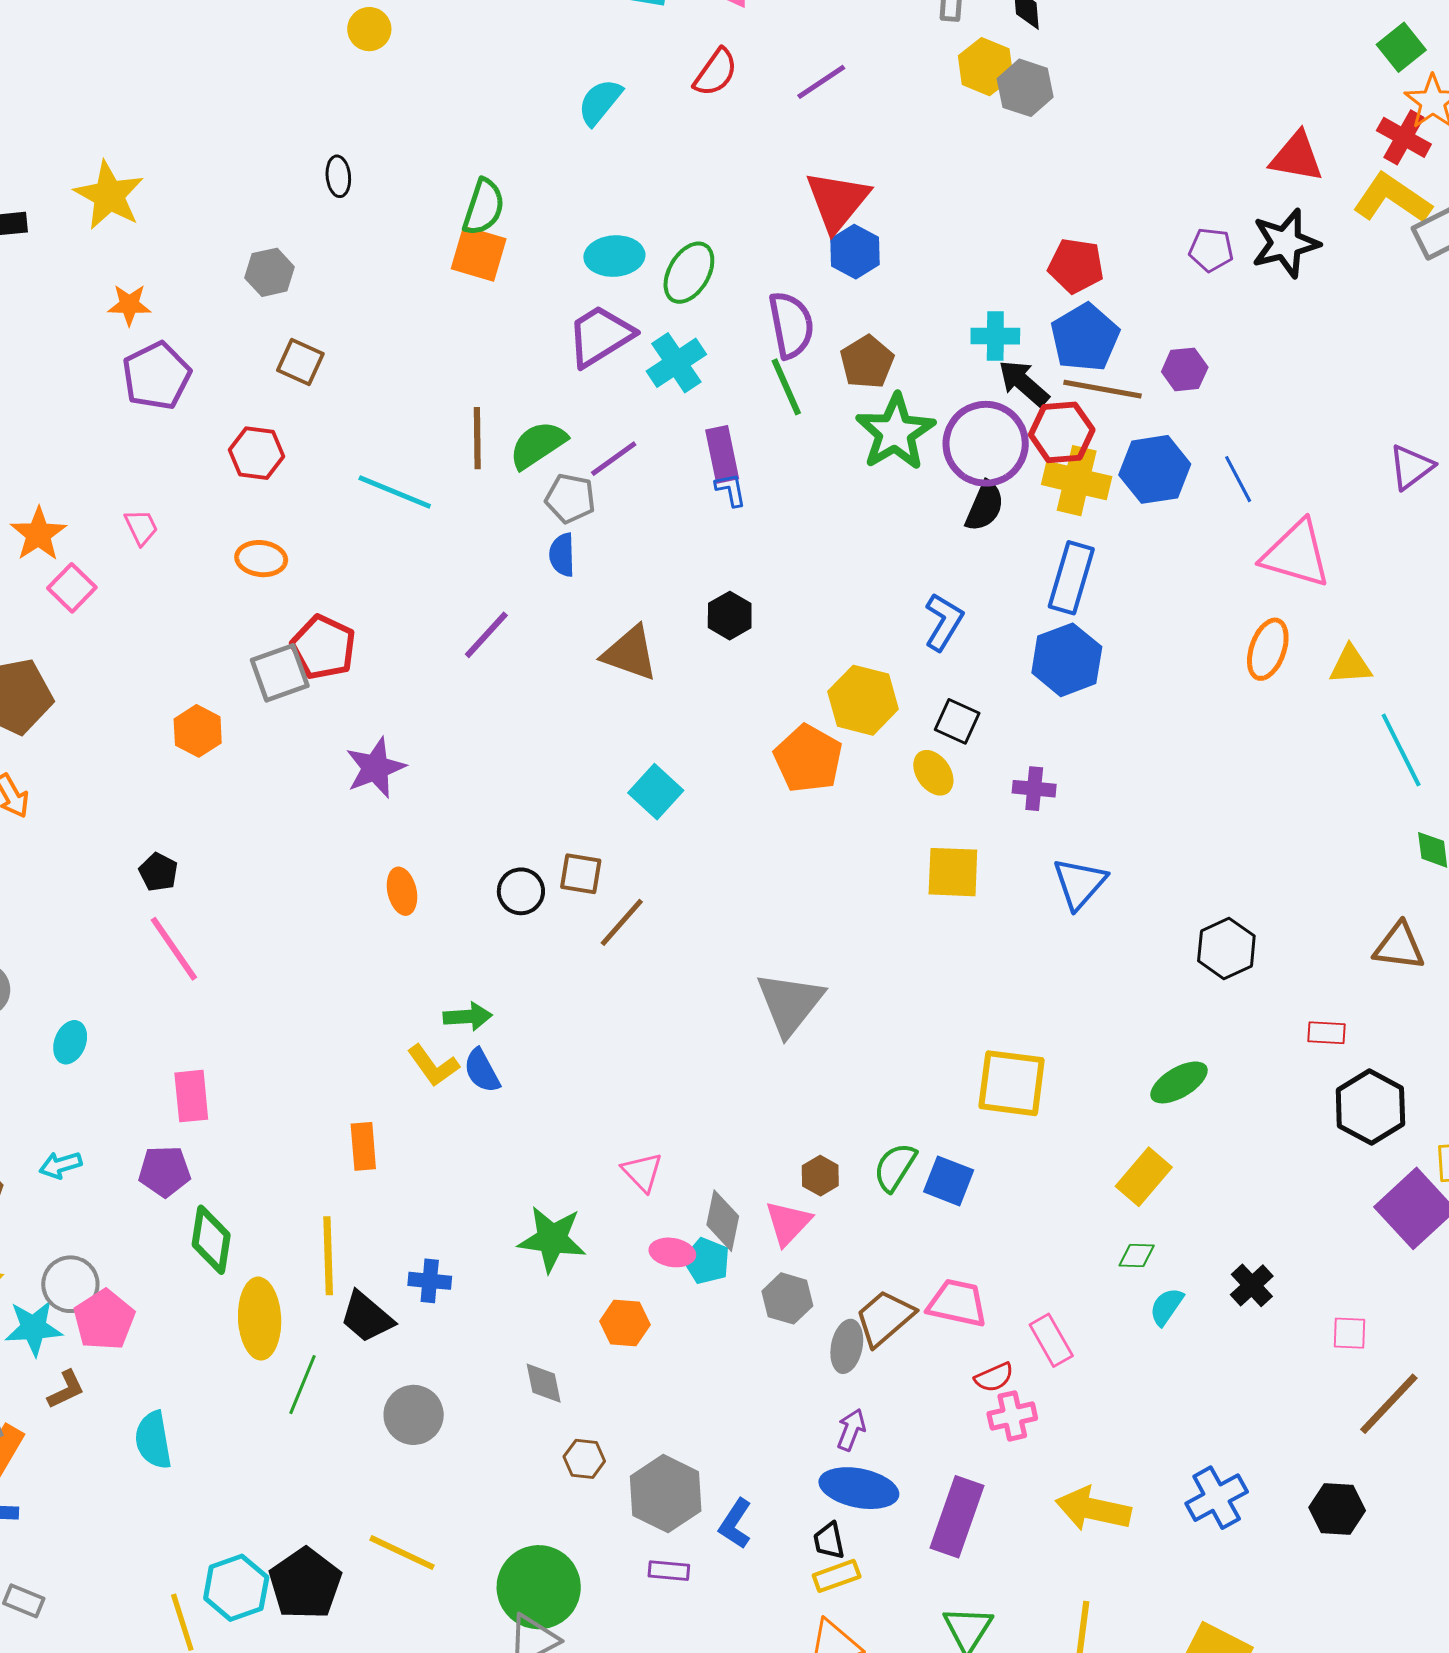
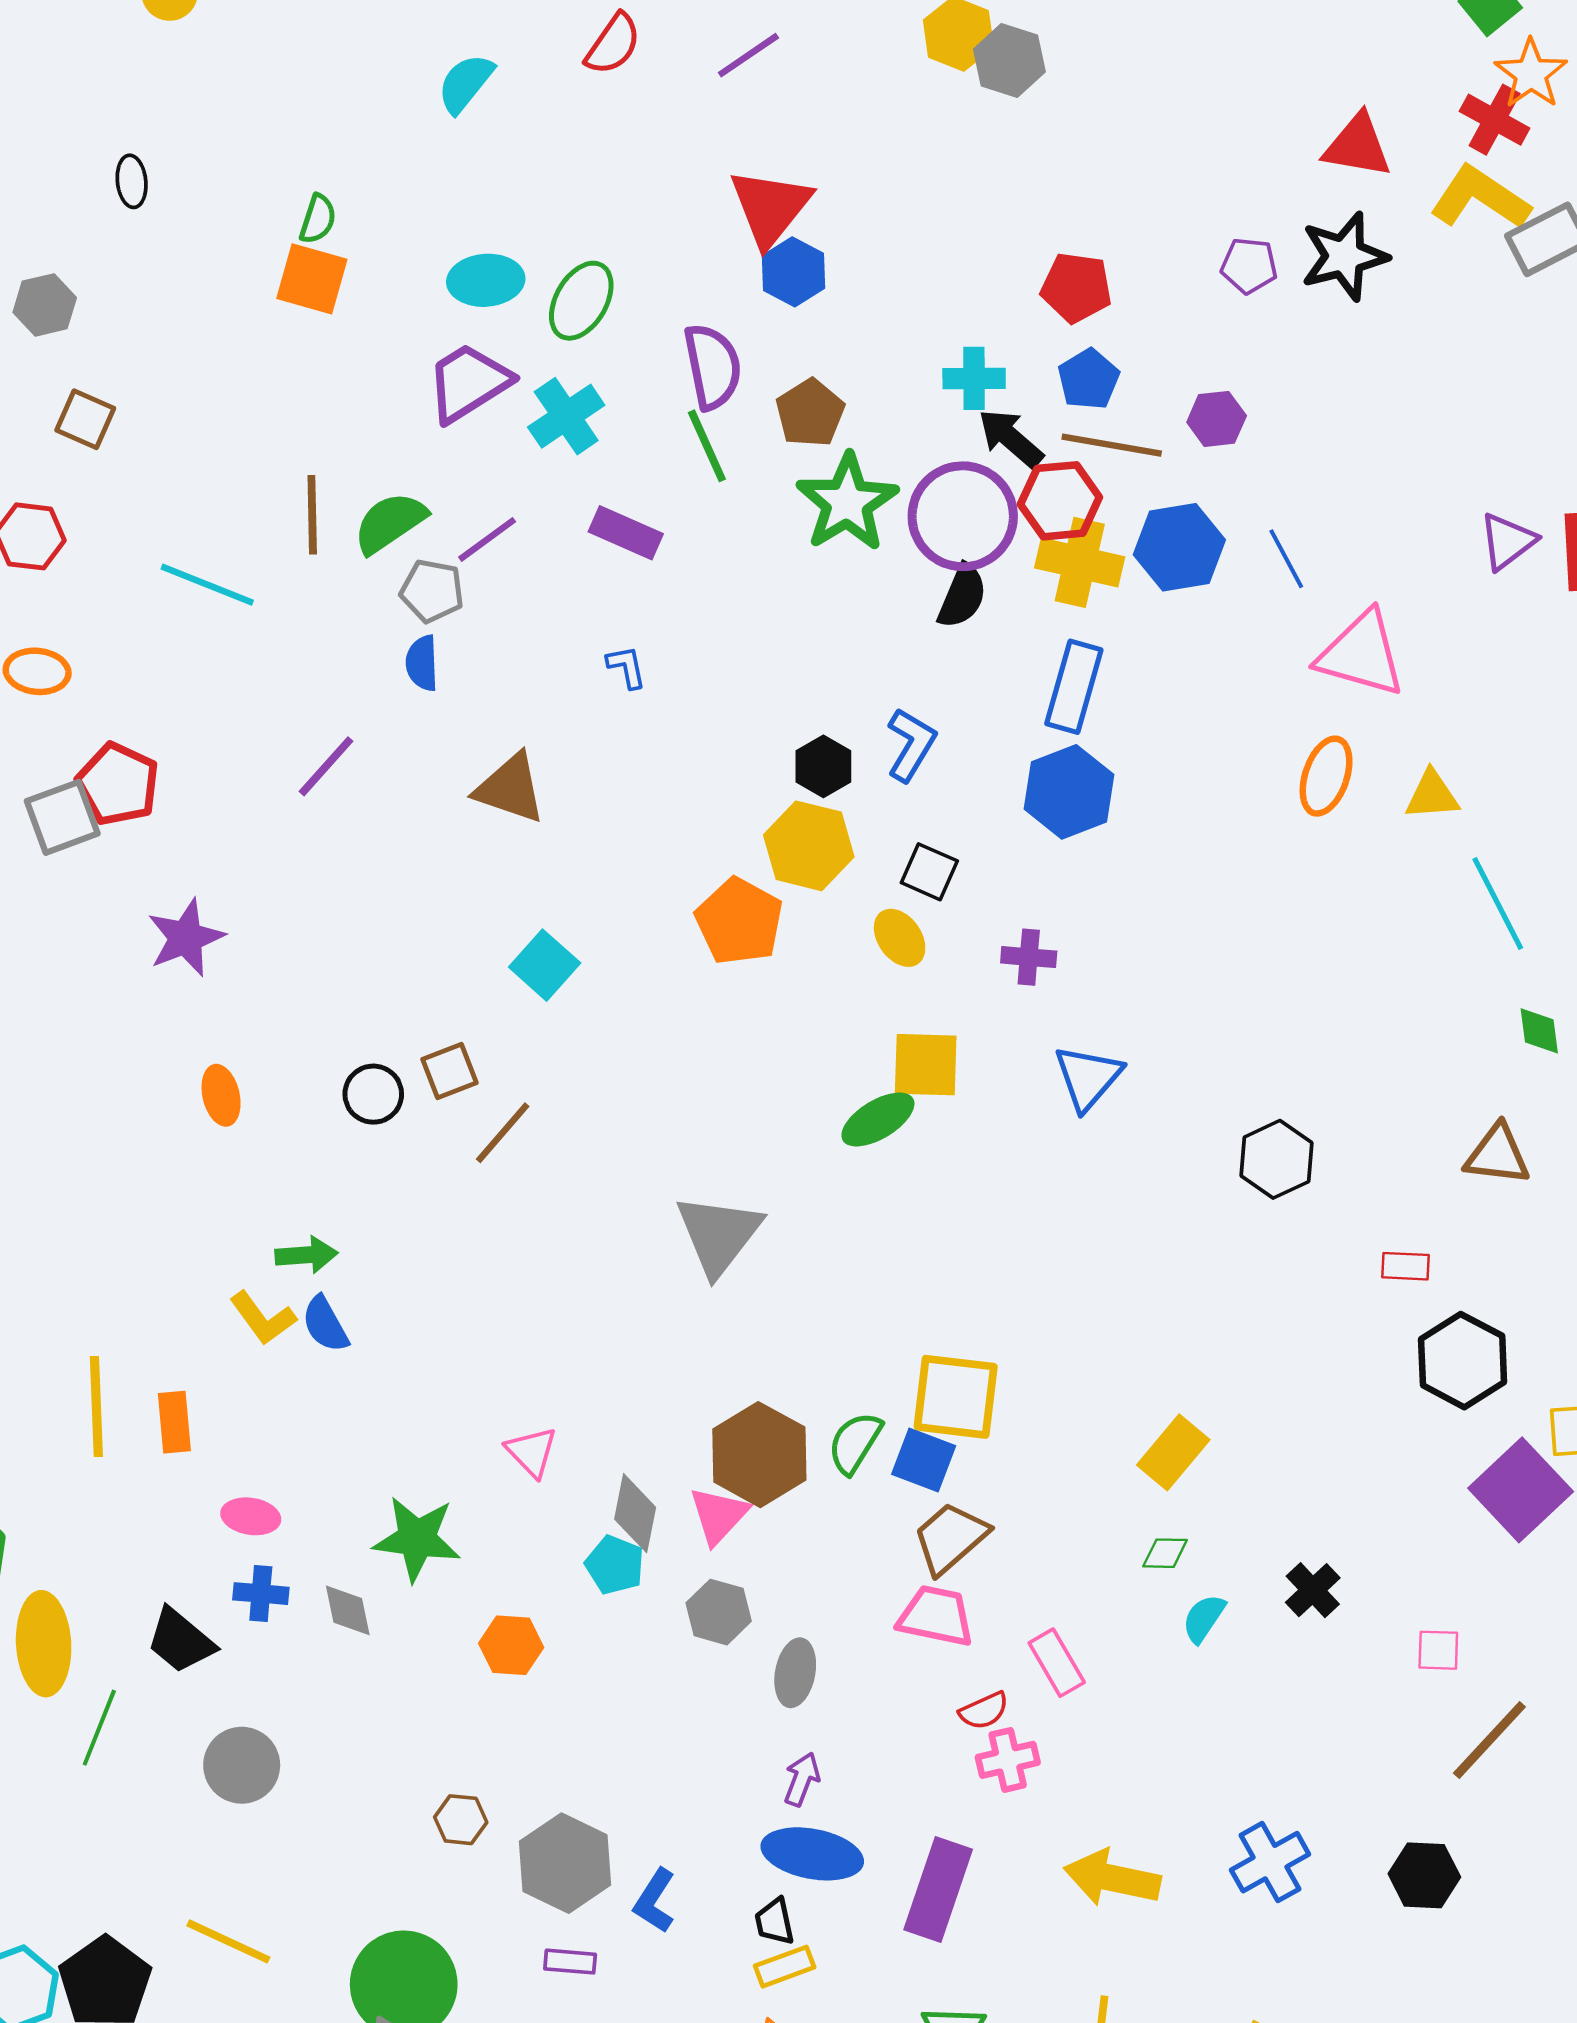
green semicircle: (484, 207) -> (318, 219), size x0.7
blue pentagon: (1085, 337) -> (1089, 379), size x0.7
purple rectangle: (722, 454) -> (626, 533), turned -54
blue L-shape: (731, 490) -> (627, 667), moved
black hexagon: (730, 616) -> (823, 766), moved
brown square: (581, 874) -> (449, 1071), turned -30
green ellipse: (1179, 1082) -> (878, 1120), moved
yellow square: (1012, 1083) -> (956, 1397), moved
brown hexagon: (820, 1176) -> (759, 1455), size x2.0
pink ellipse: (672, 1252) -> (251, 1516), moved
yellow line: (328, 1256) -> (96, 1406), moved
brown trapezoid: (885, 1318) -> (950, 1538), moved
gray diamond: (544, 1383) -> (348, 1610), moved

